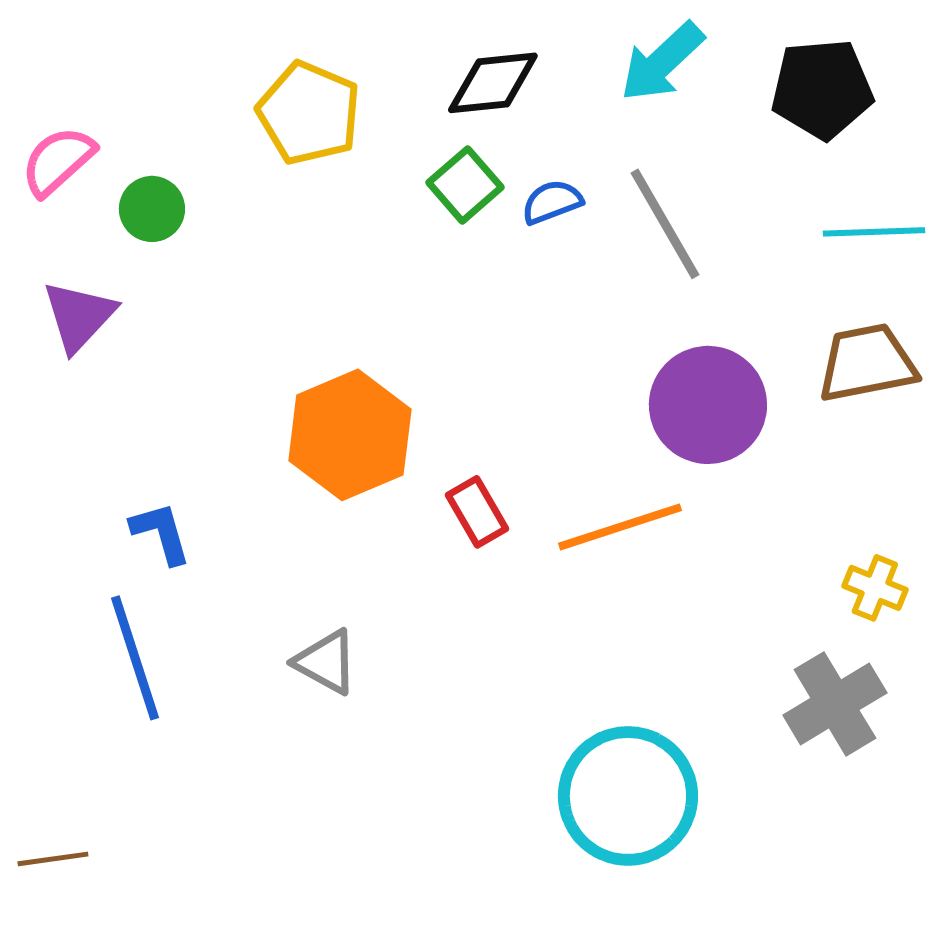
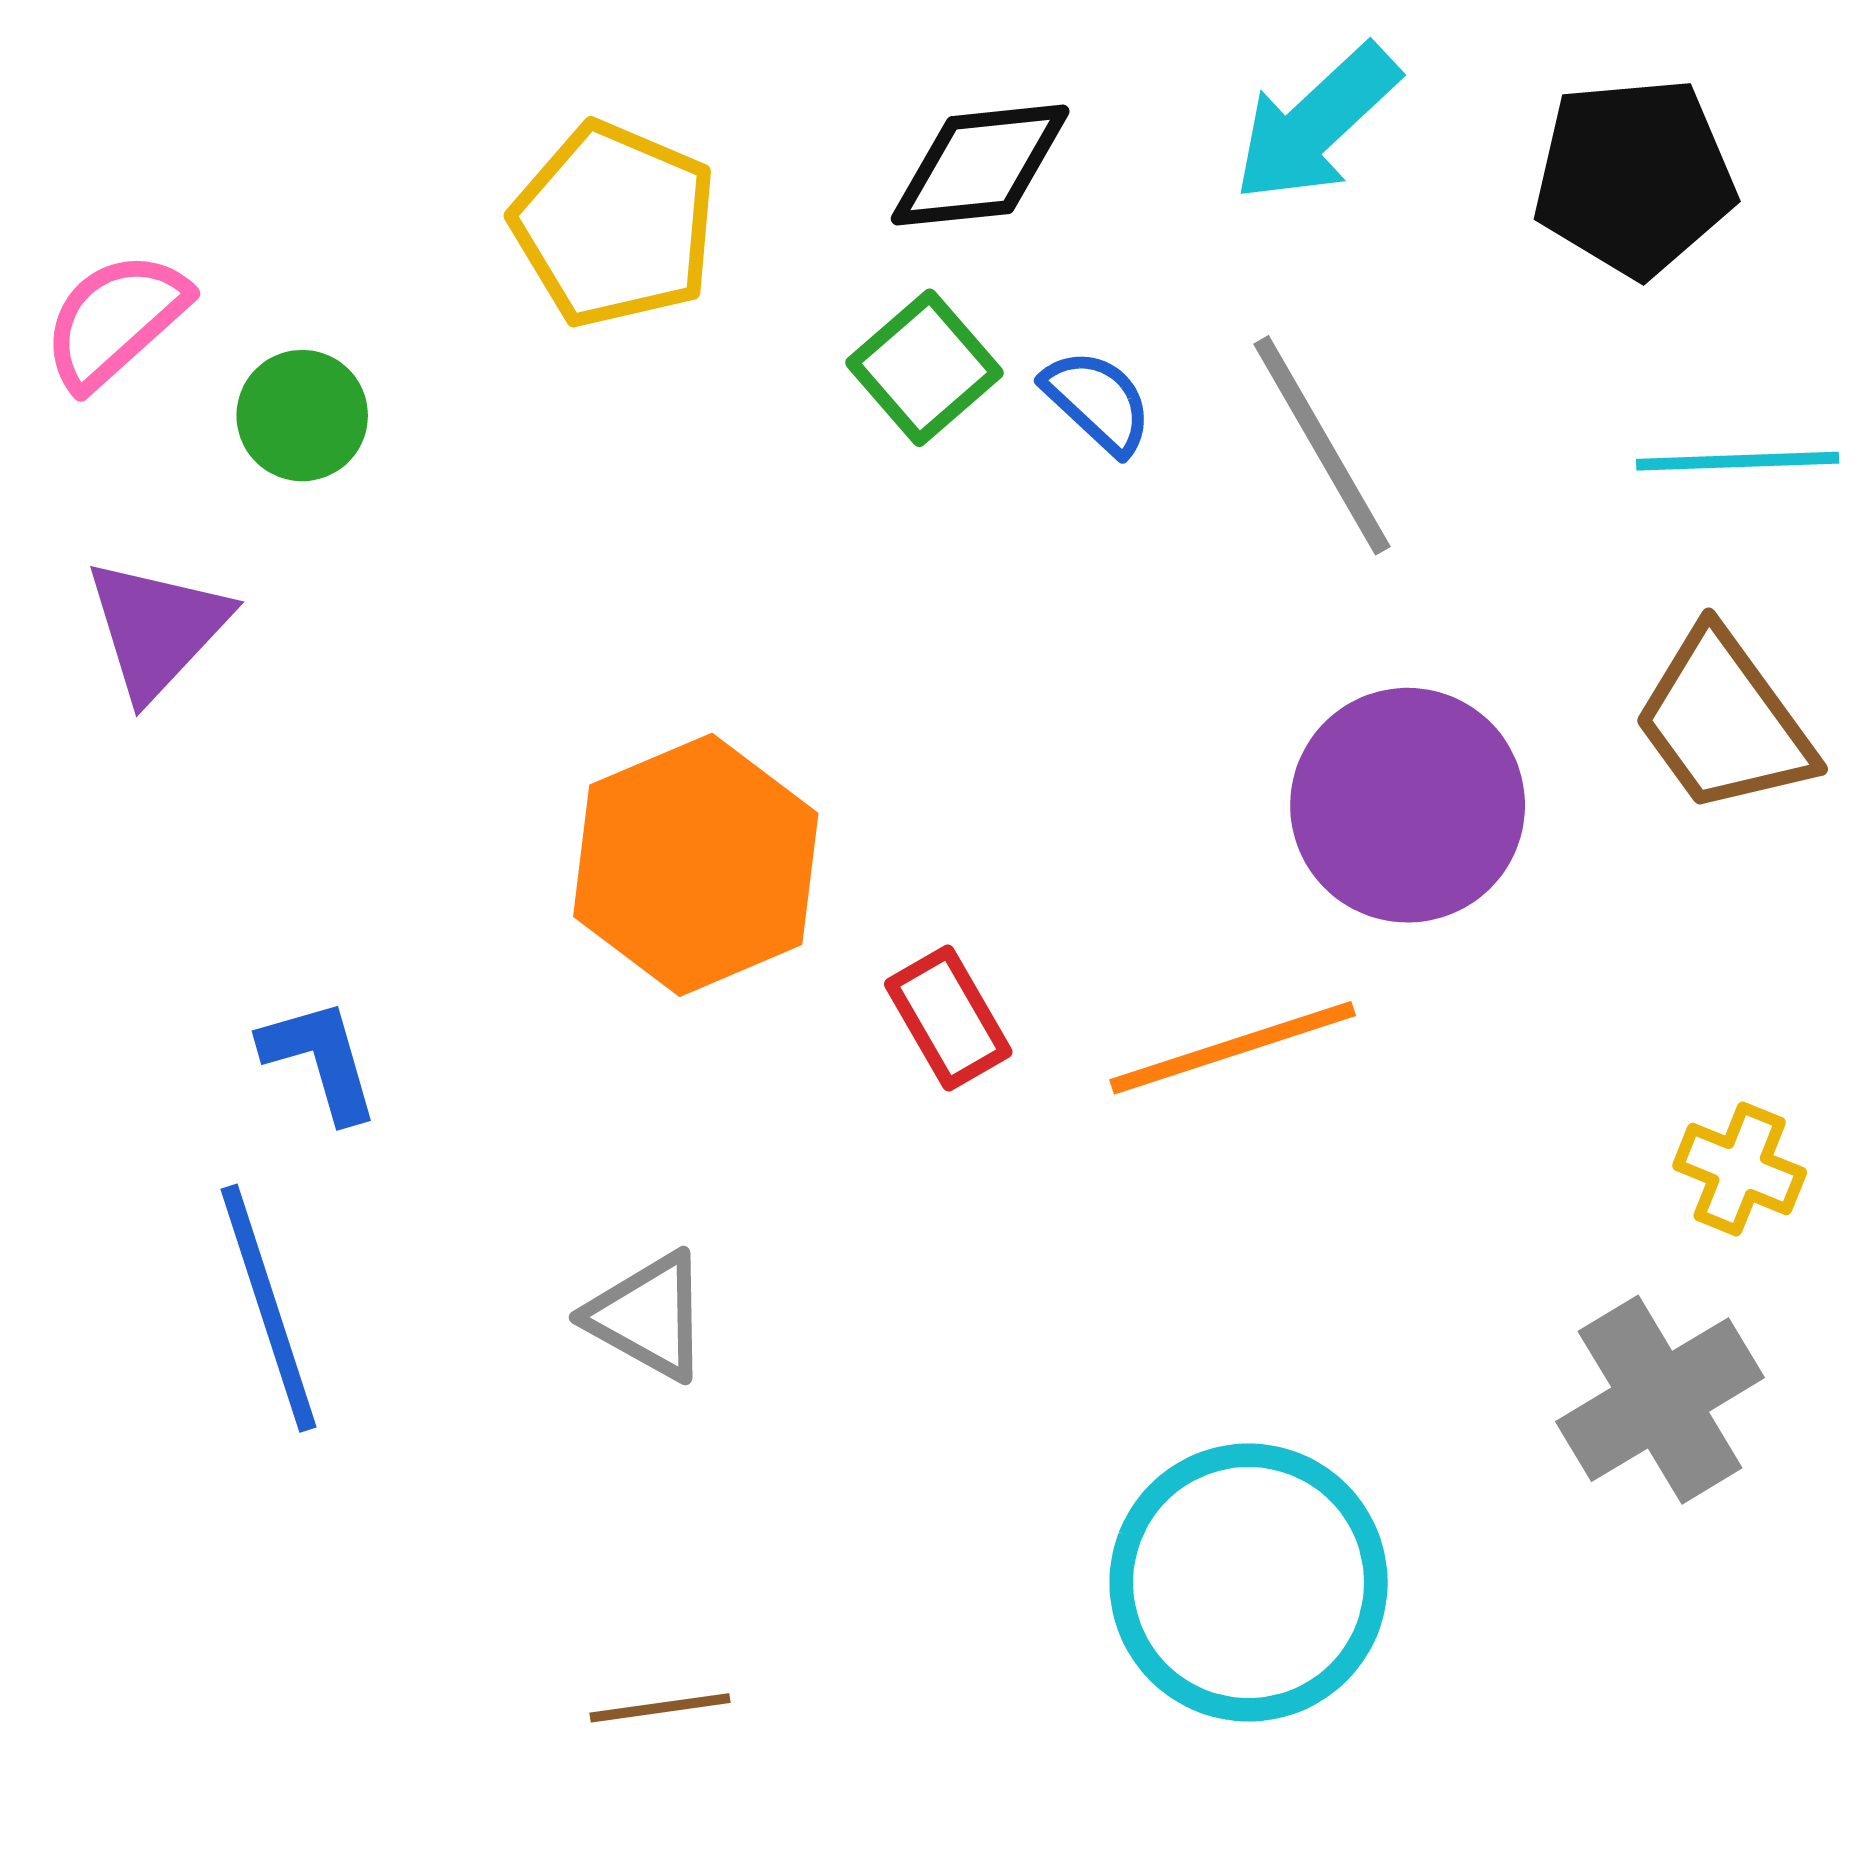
blue semicircle: (552, 202) -> (1097, 402), turned 64
brown trapezoid: (867, 363) -> (1724, 722), turned -115
brown line: (53, 859) -> (660, 1708), moved

